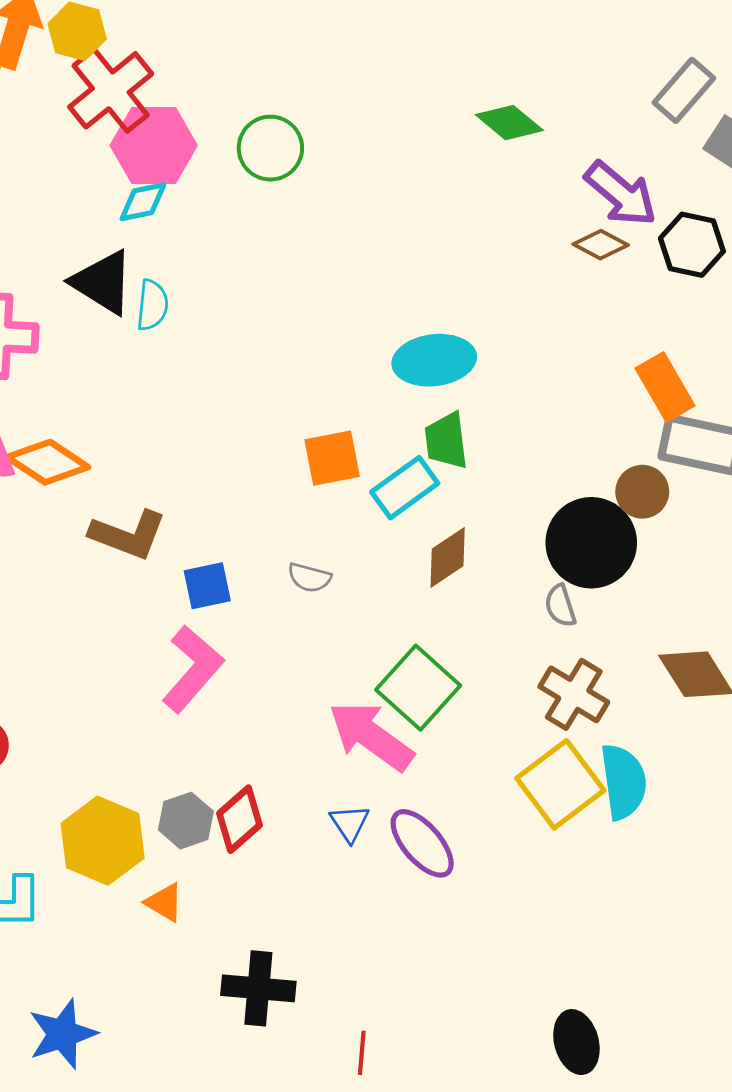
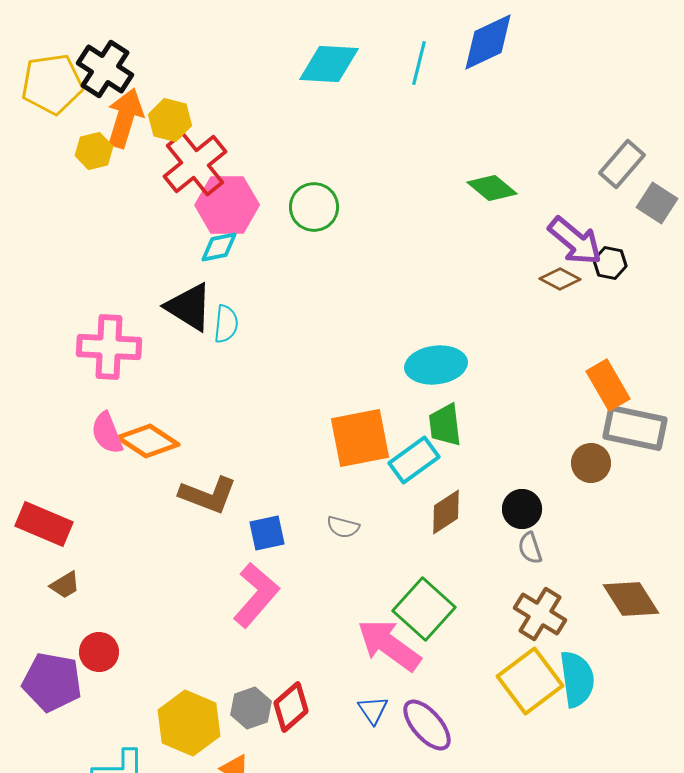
black hexagon: (692, 245) -> (610, 263), moved, size x0.7
orange square: (332, 458) -> (360, 438), size x1.4
black circle: (591, 543) -> (522, 509), moved, size x0.6

